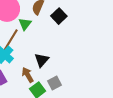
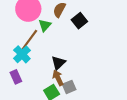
brown arrow: (28, 75) -> (58, 78), moved

